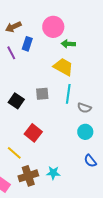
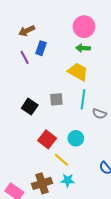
pink circle: (53, 27) -> (84, 27), moved
cyan circle: (85, 132) -> (76, 138), moved
yellow line: (14, 153) -> (61, 160), moved

